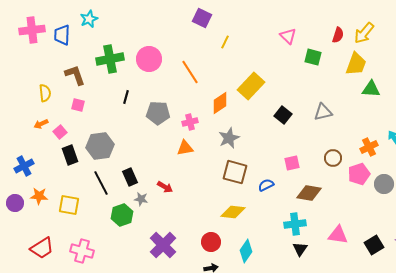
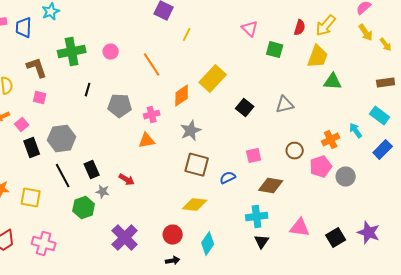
pink circle: (149, 59) -> (111, 52), size x0.6

